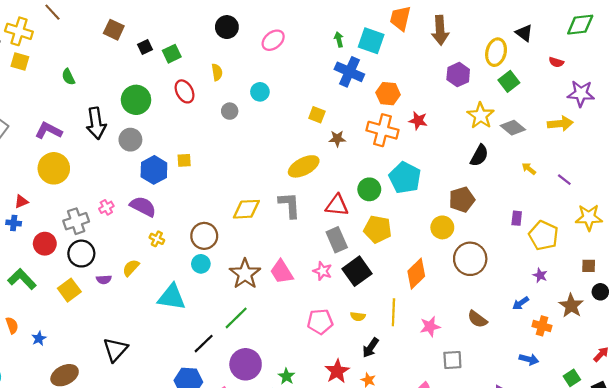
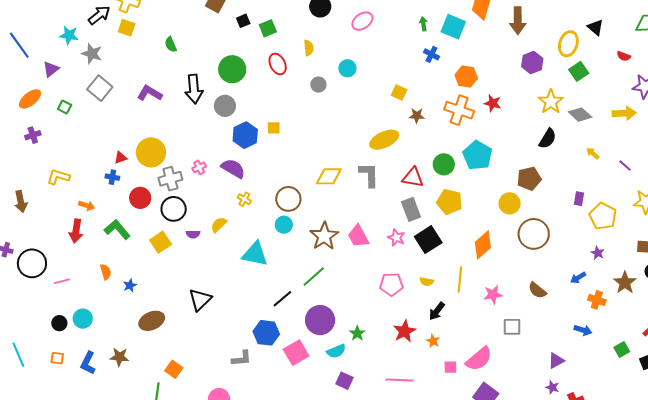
blue cross: (349, 72) -> (431, 54), size x0.6
yellow circle: (54, 168) -> (151, 152), moved

